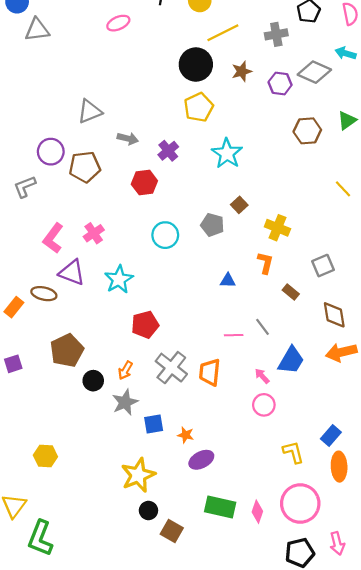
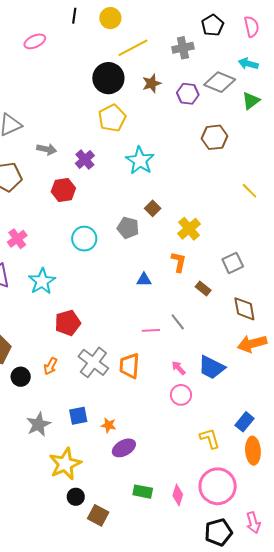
green triangle: (347, 121) -> (251, 101), moved
yellow cross: (277, 228) -> (189, 229), turned 30
blue trapezoid: (291, 360) -> (212, 367), moved, turned 88
gray star: (125, 402) -> (38, 424), moved
green rectangle: (220, 507) -> (143, 492), size x0.7

